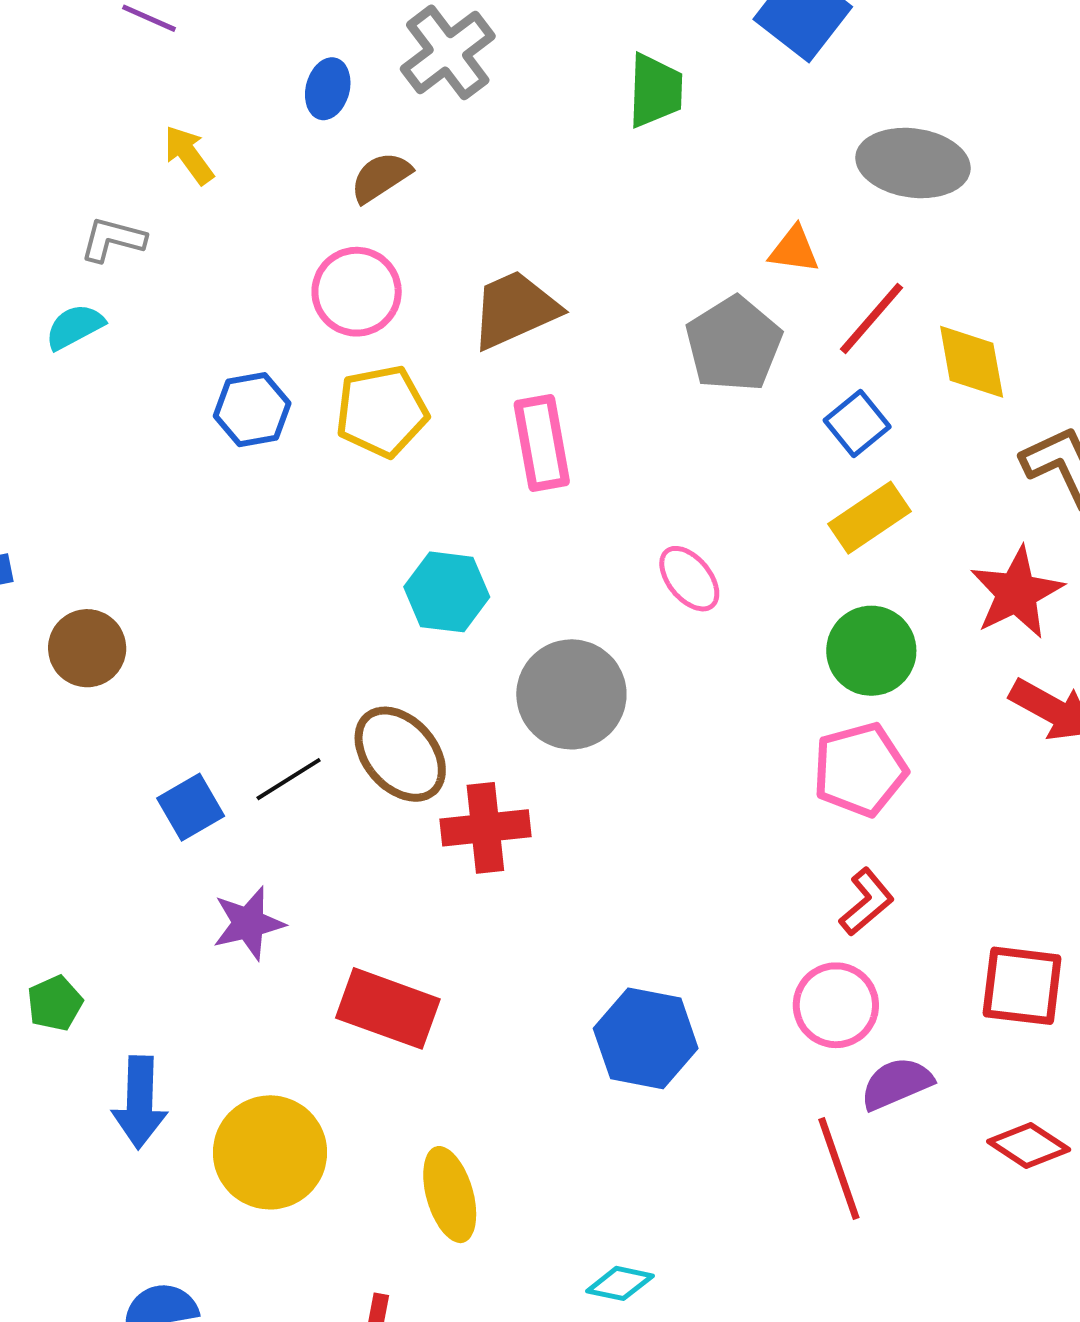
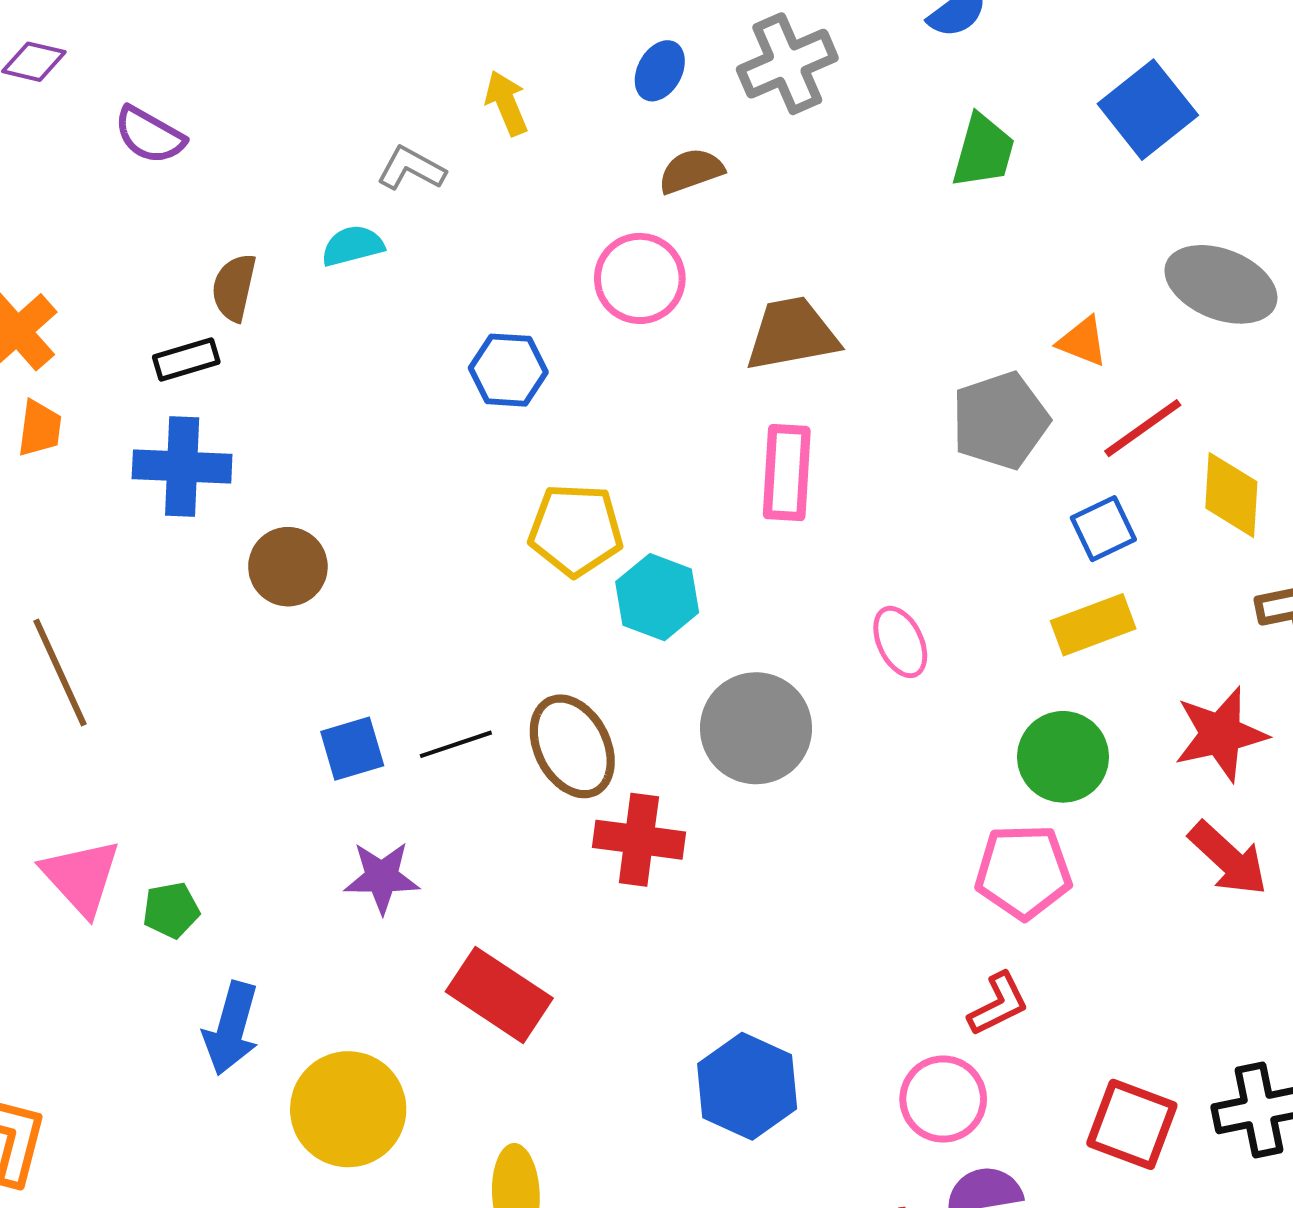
yellow pentagon: (382, 411) -> (576, 530), moved

